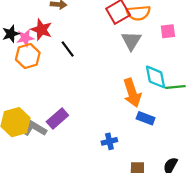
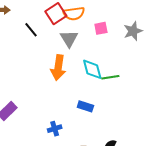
black line: (68, 49) -> (31, 30), moved
orange arrow: (132, 93) -> (58, 68), moved, turned 30

